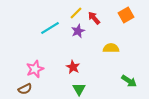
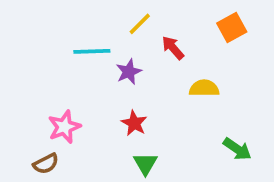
red arrow: (94, 18) -> (173, 48), moved
cyan line: (50, 28) -> (92, 51), turned 30
purple star: (78, 31) -> (129, 72), moved

